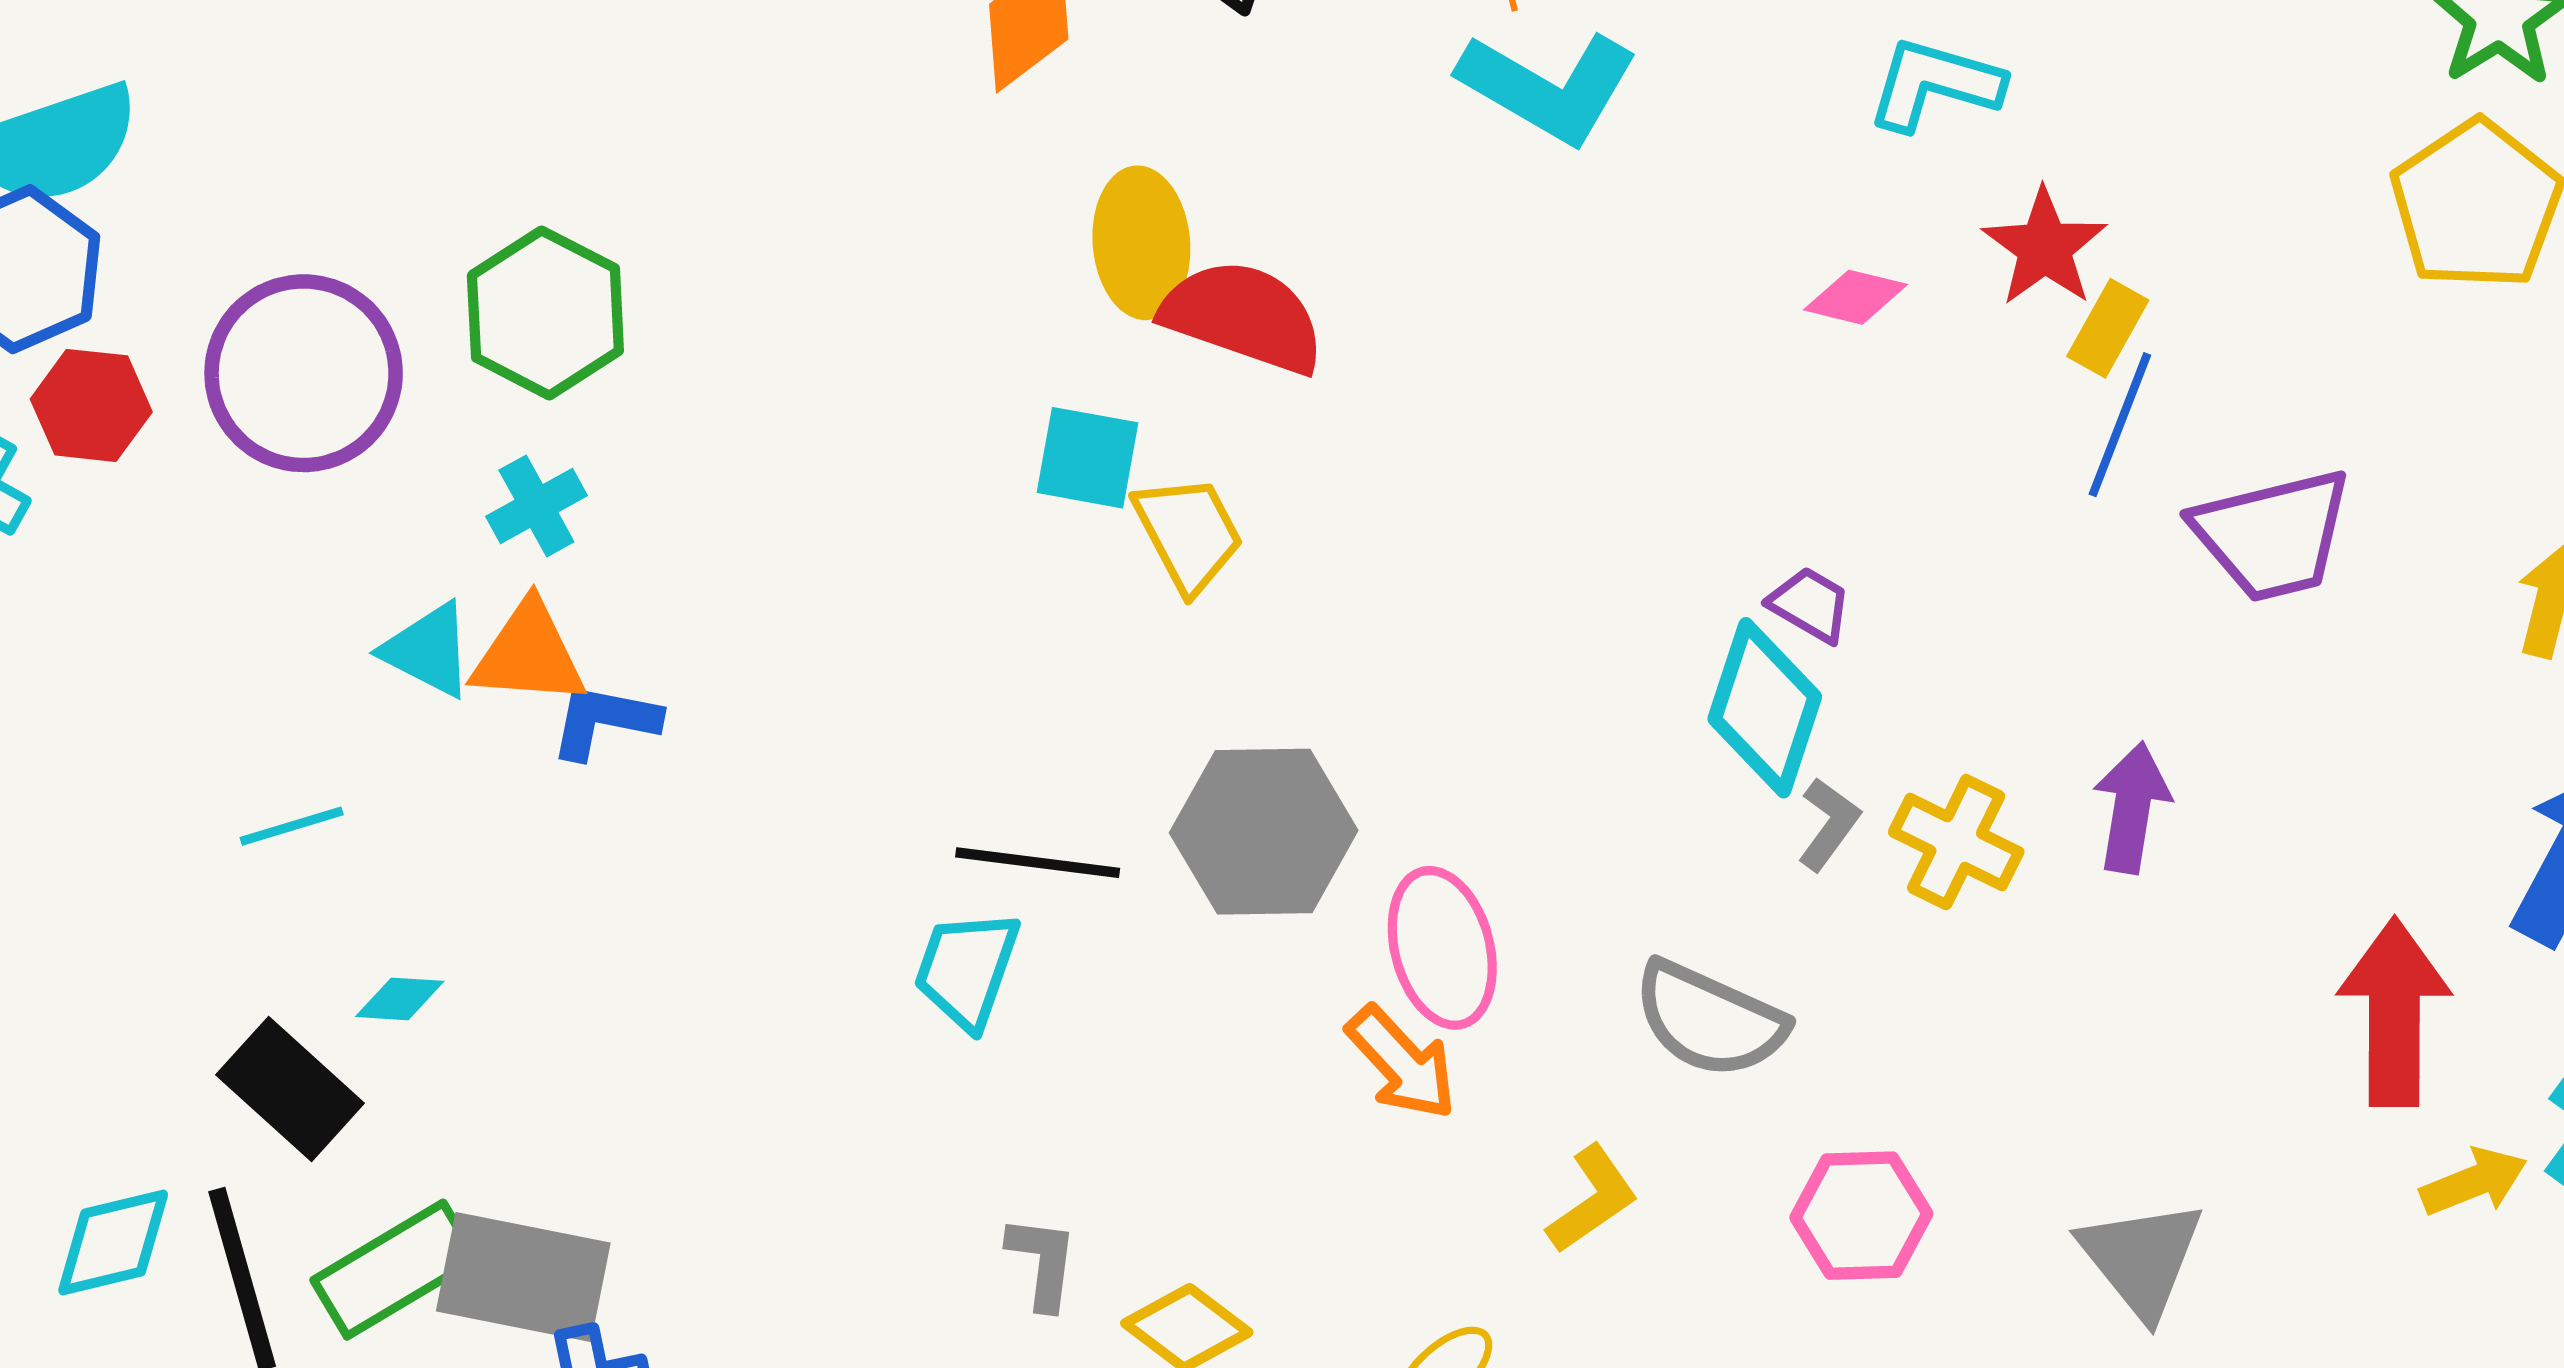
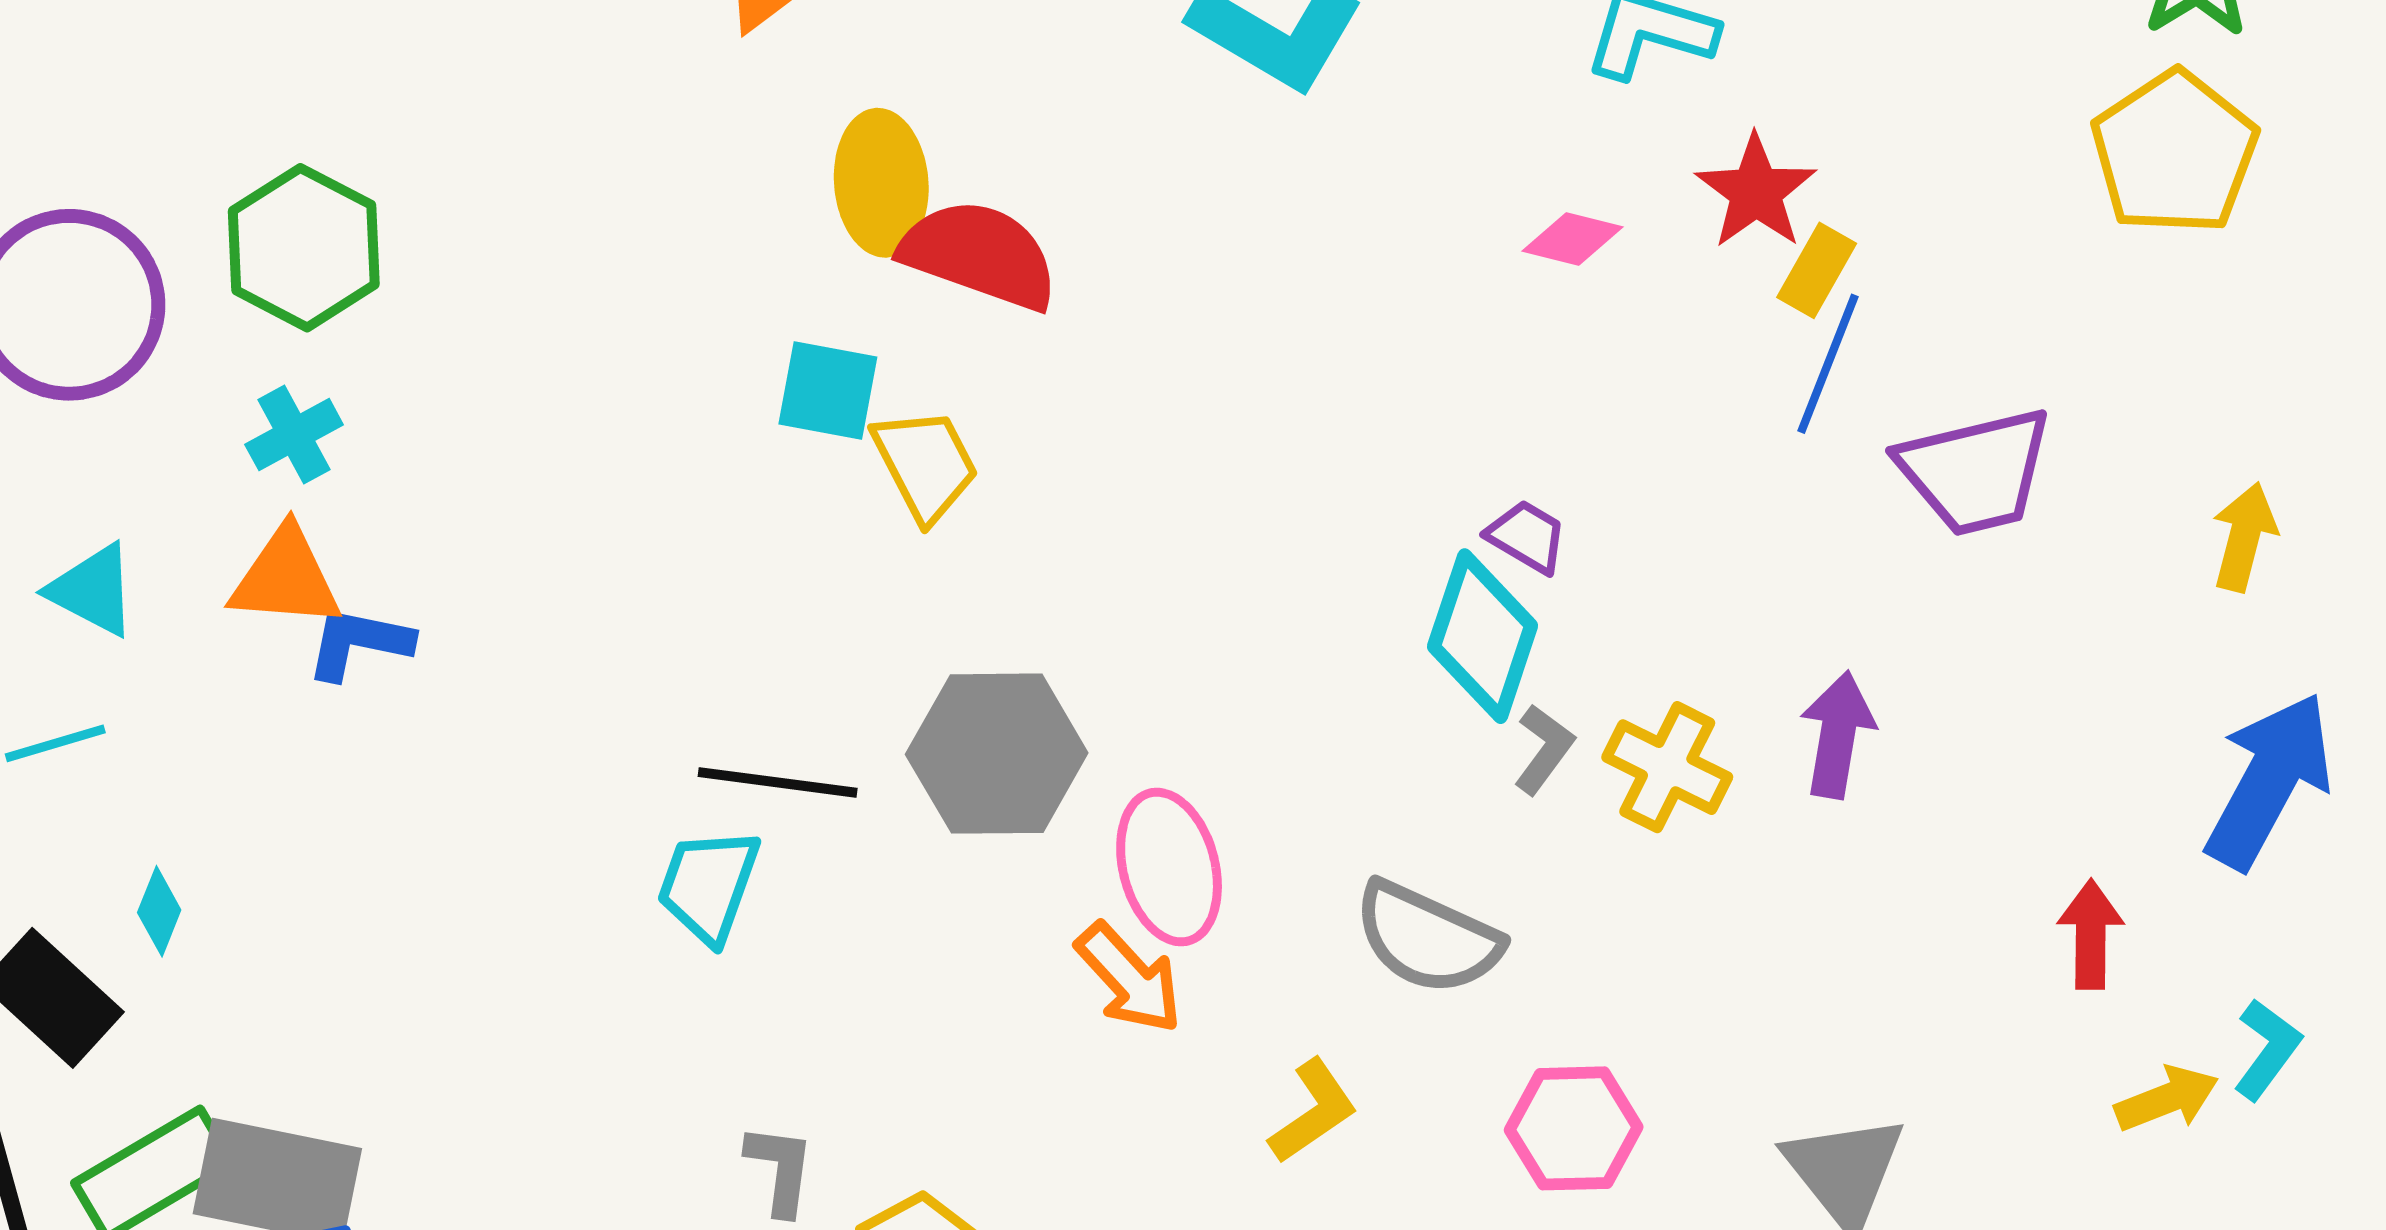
cyan triangle: (428, 650) -> (93, 590), moved
cyan diamond: (400, 999) -> (159, 911), turned -72
red arrow: (2394, 1012) -> (2091, 934), size x0.6

